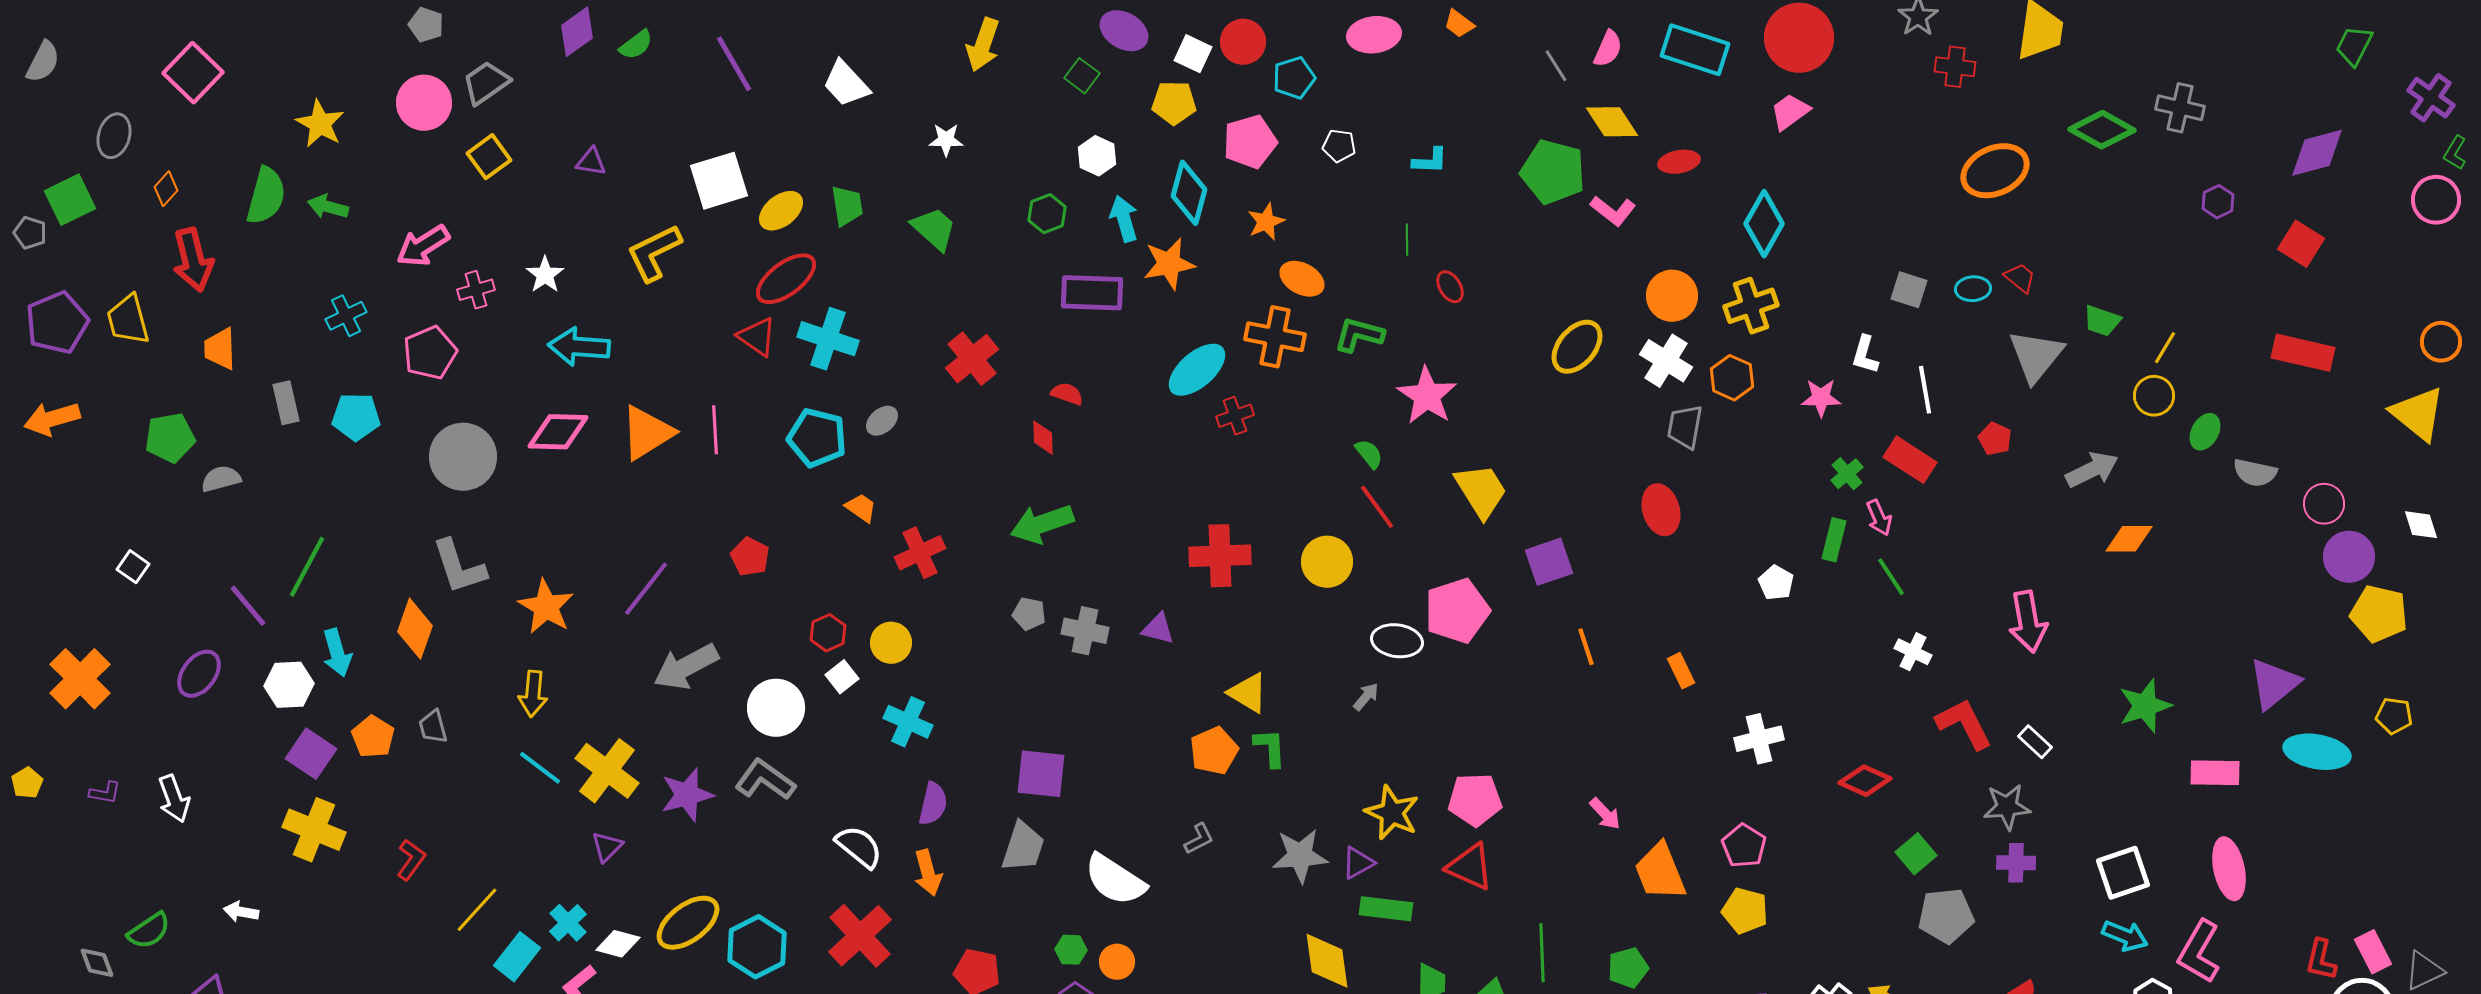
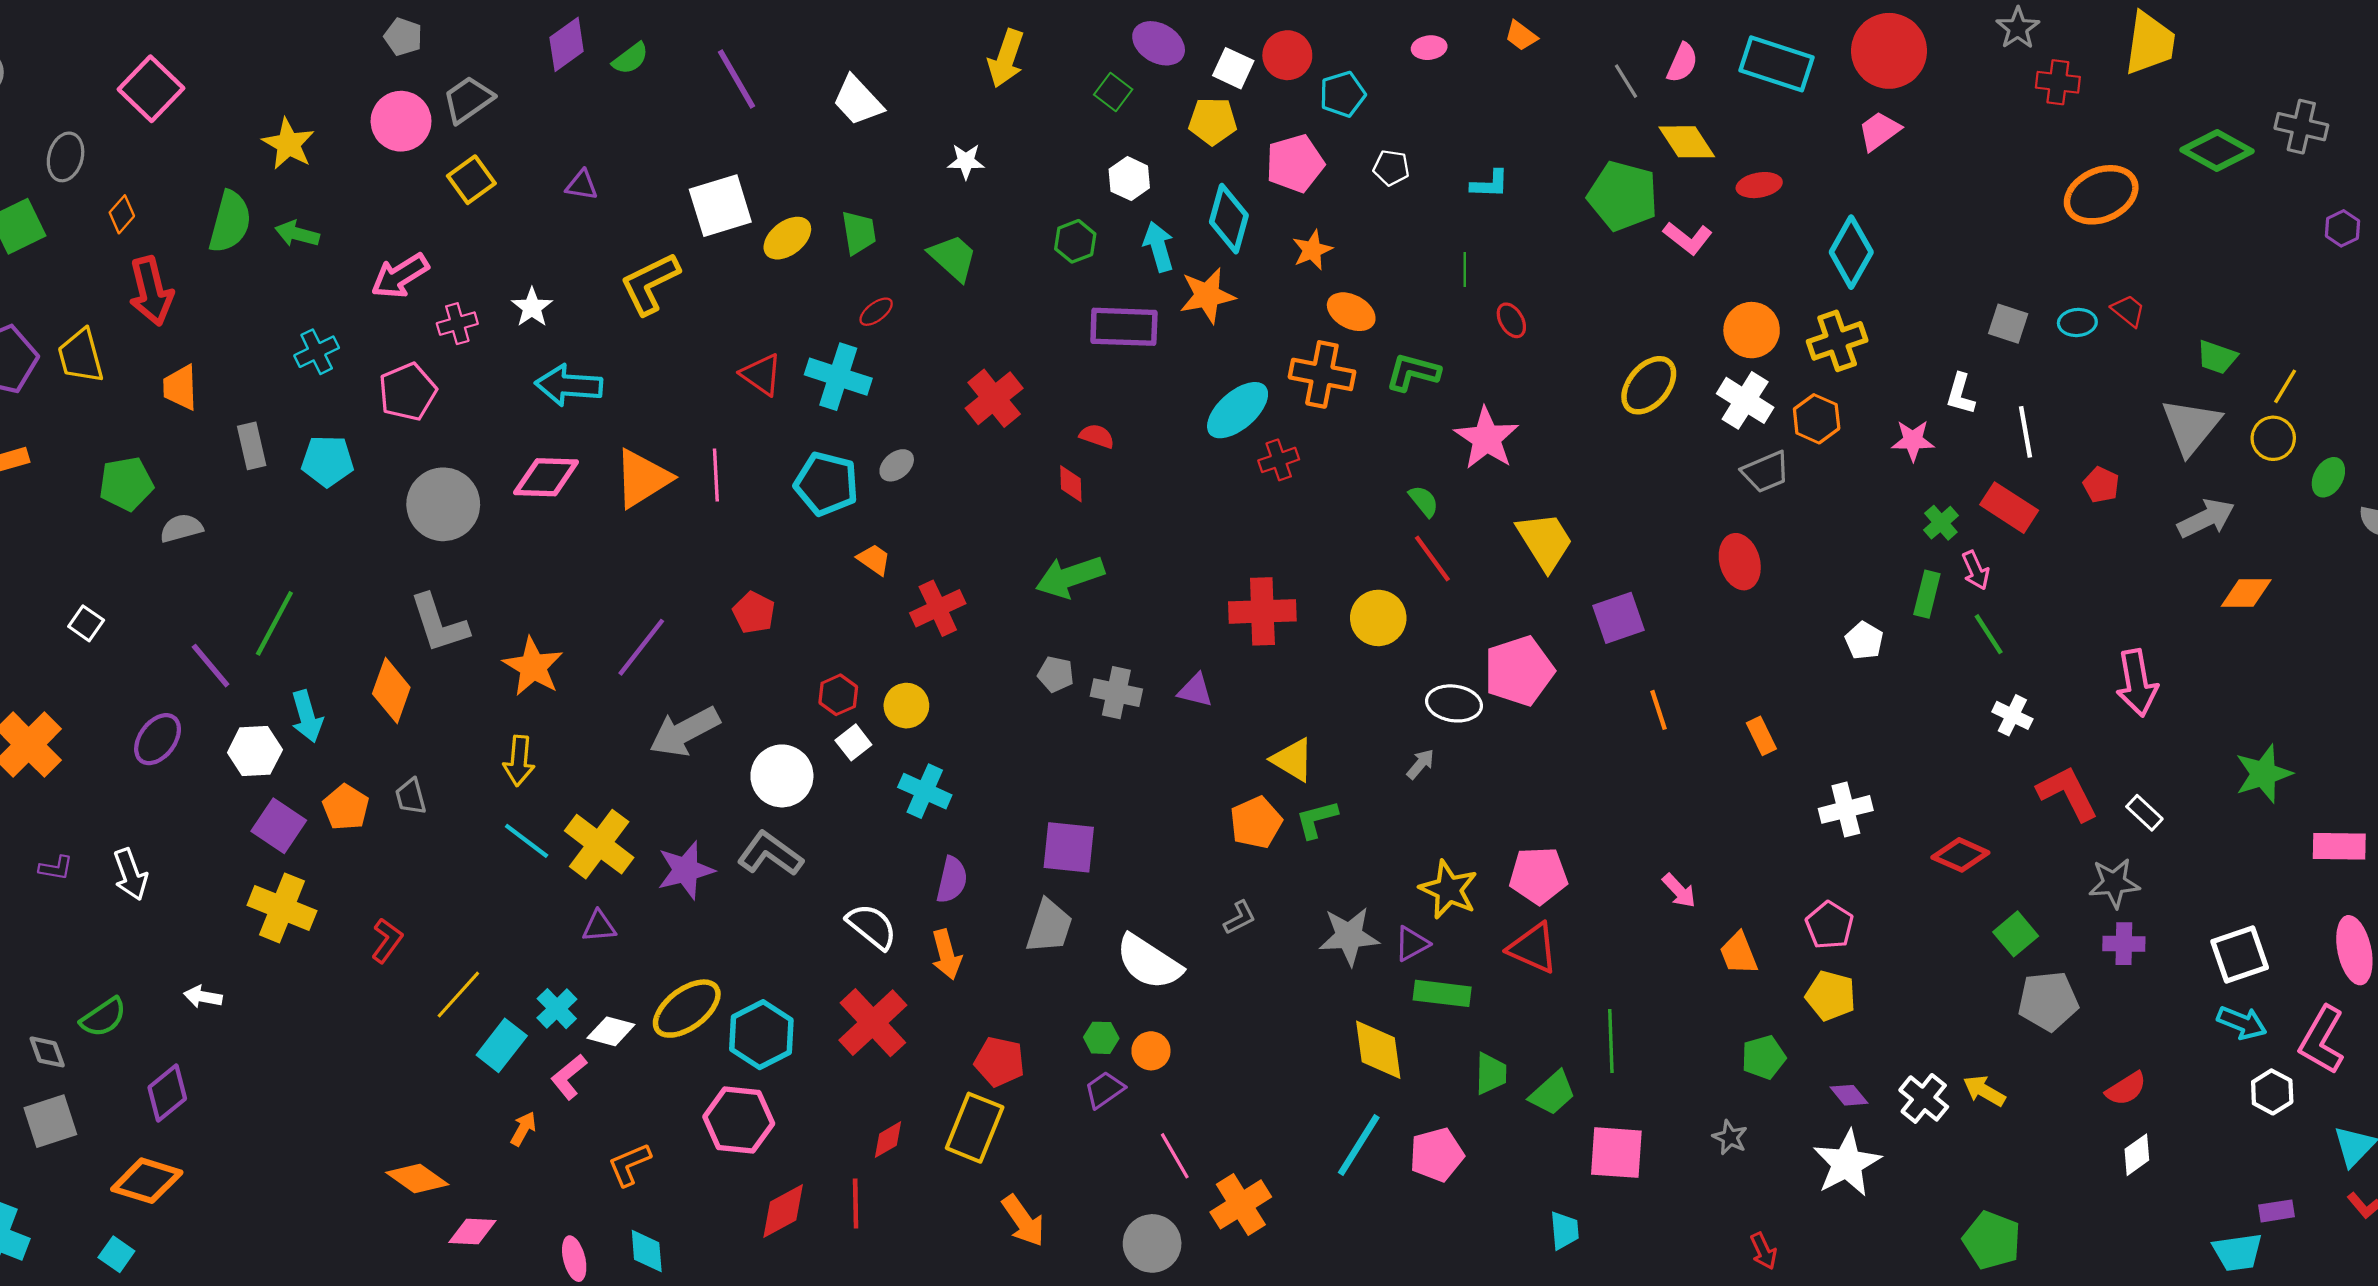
pink ellipse: (1374, 35) -> (1429, 48), size x0.6
red ellipse: (786, 279) -> (876, 312), moved, size x0.5
gray triangle: (2036, 356) -> (2191, 426), moved
gray trapezoid: (1685, 427) -> (1766, 472), turned -123
green L-shape: (1270, 748) -> (1317, 819), turned -102
purple triangle: (607, 847) -> (599, 926), turned 40
orange trapezoid: (1660, 872) -> (1739, 953), size x0.7
green pentagon: (1628, 968) -> (1764, 1057), moved

